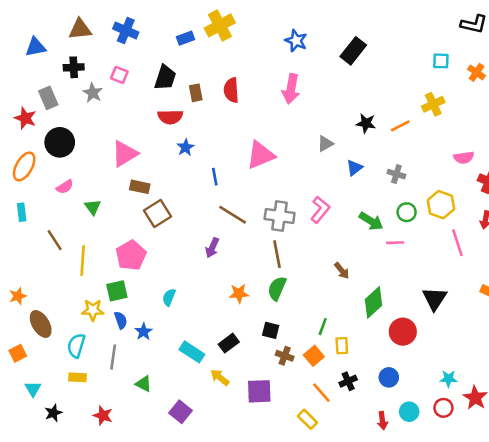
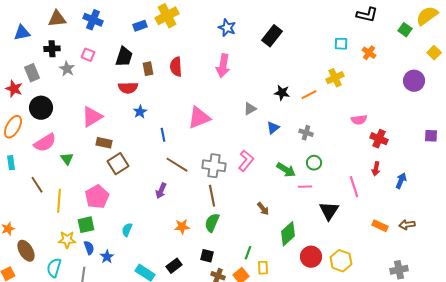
pink semicircle: (65, 187) -> (45, 143), size x1.6
yellow hexagon: (441, 205) -> (341, 261), moved
black triangle: (435, 299) -> (329, 211), moved

